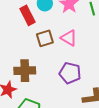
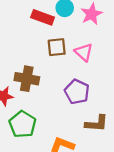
red rectangle: (28, 15) -> (43, 17), turned -54

